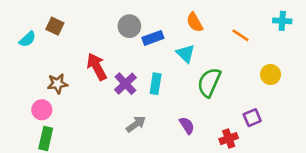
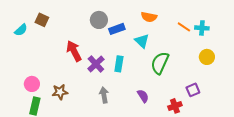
cyan cross: (282, 21) -> (202, 28), moved
orange semicircle: (195, 22) -> (149, 17), turned -49
brown star: (57, 84) -> (60, 92), moved
gray arrow: (136, 124) -> (104, 95), turned -63

